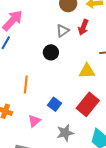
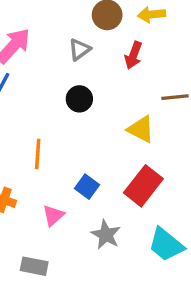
gray triangle: (63, 31) -> (80, 49), moved
yellow triangle: (87, 71) -> (141, 129), turned 30
gray star: (65, 133) -> (106, 235), turned -30

